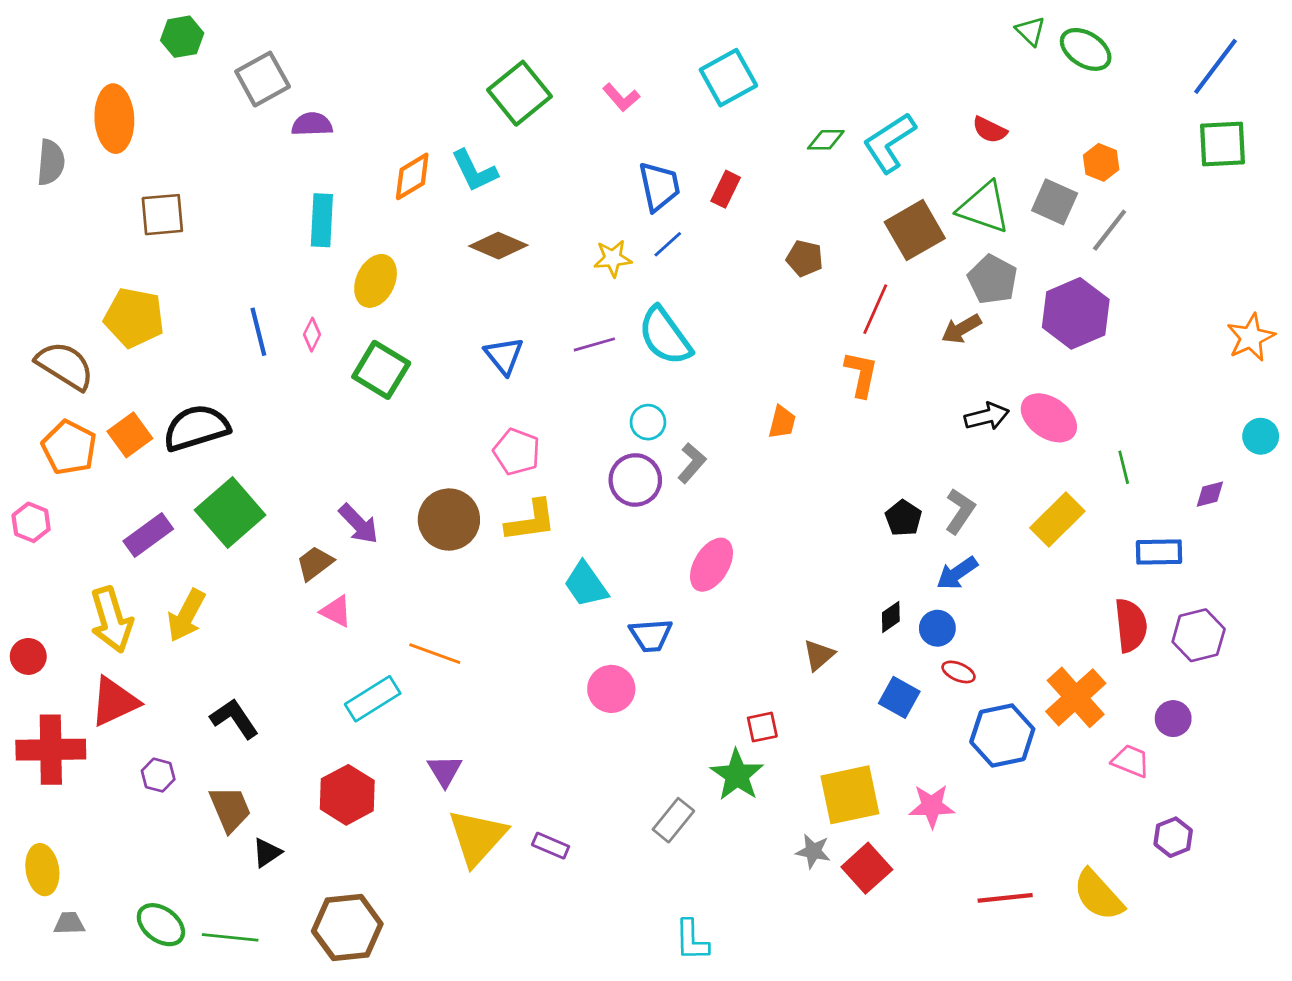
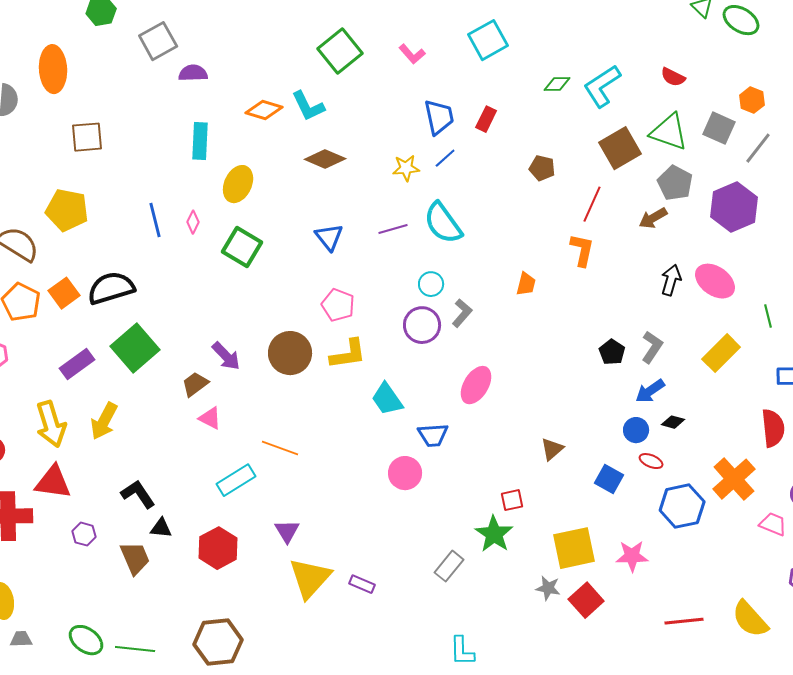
orange diamond: (412, 176) -> (264, 110), turned 48
black arrow: (987, 416) -> (671, 280), turned -60
black diamond: (891, 617) -> (673, 422), moved, turned 50
red triangle: (114, 702) -> (53, 482), turned 33
black triangle: (267, 853) -> (161, 528), moved, turned 40

